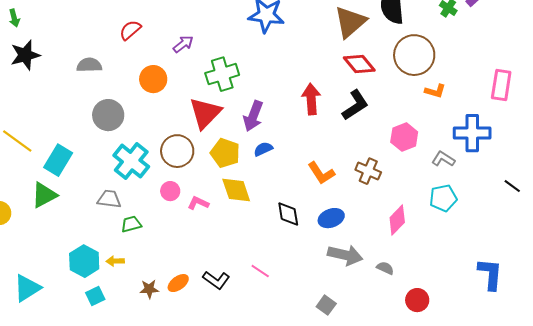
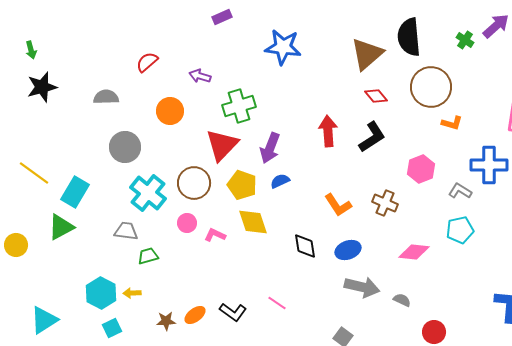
purple arrow: (183, 44) -> (200, 76), turned -125
red diamond: (359, 64) -> (376, 96), size x0.7
pink diamond: (397, 220) -> (414, 252), turned 52

